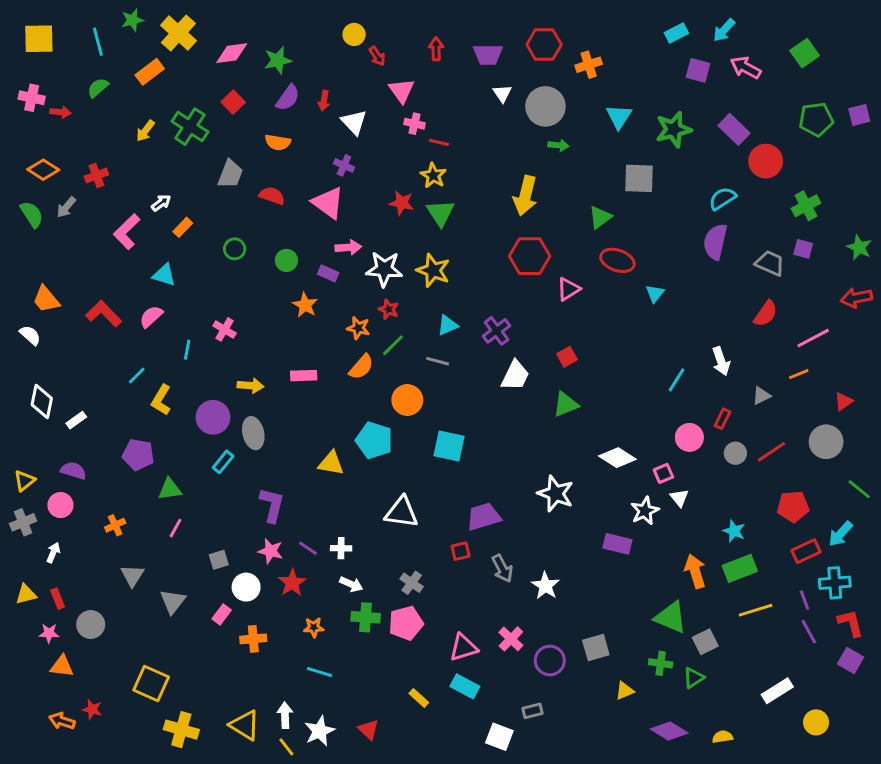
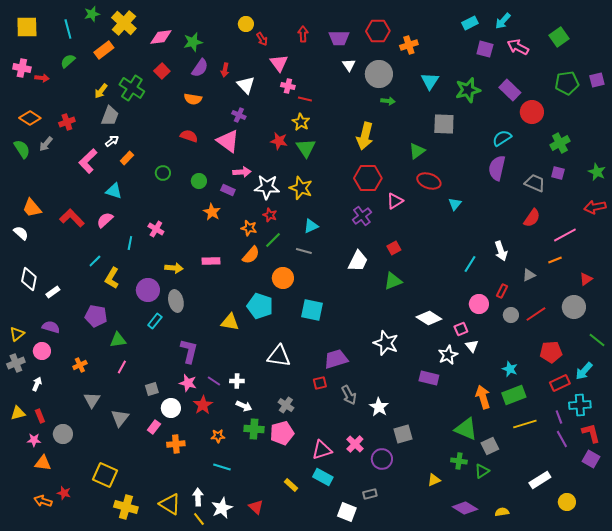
gray trapezoid: (230, 174) -> (110, 116), moved
purple cross: (497, 331) -> (362, 216), moved
gray square: (596, 648) -> (403, 434), moved

